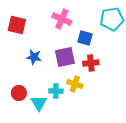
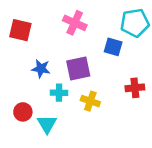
blue square: (85, 38) -> (113, 47), moved
red cross: (91, 63) -> (135, 88), moved
cyan cross: (56, 91) -> (59, 93), moved

